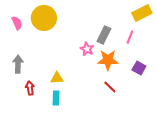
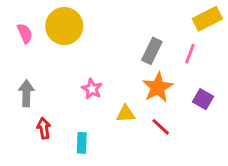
pink star: (87, 49) -> (92, 89), moved
orange star: (108, 60) -> (158, 87), turned -30
yellow triangle: (57, 78) -> (126, 114), moved

